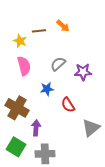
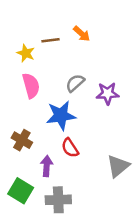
blue star: (47, 89) -> (61, 115), size x1.6
red semicircle: (68, 105) -> (70, 148), moved
brown cross: (17, 108) -> (22, 140), size x0.7

